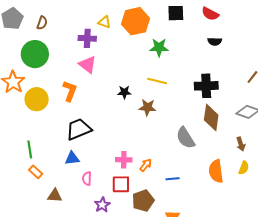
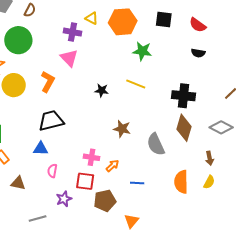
brown star: (147, 107) -> (122, 129), moved

